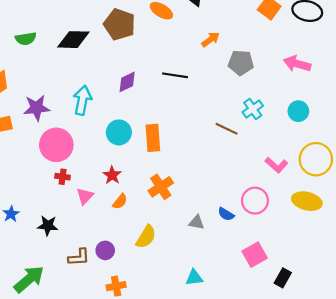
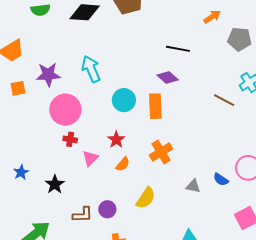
purple diamond: (127, 82) -> (168, 77), moved, turned 65
cyan arrow: (82, 100) -> (91, 69), turned -36
black star: (48, 226) -> (55, 184), turned 30

